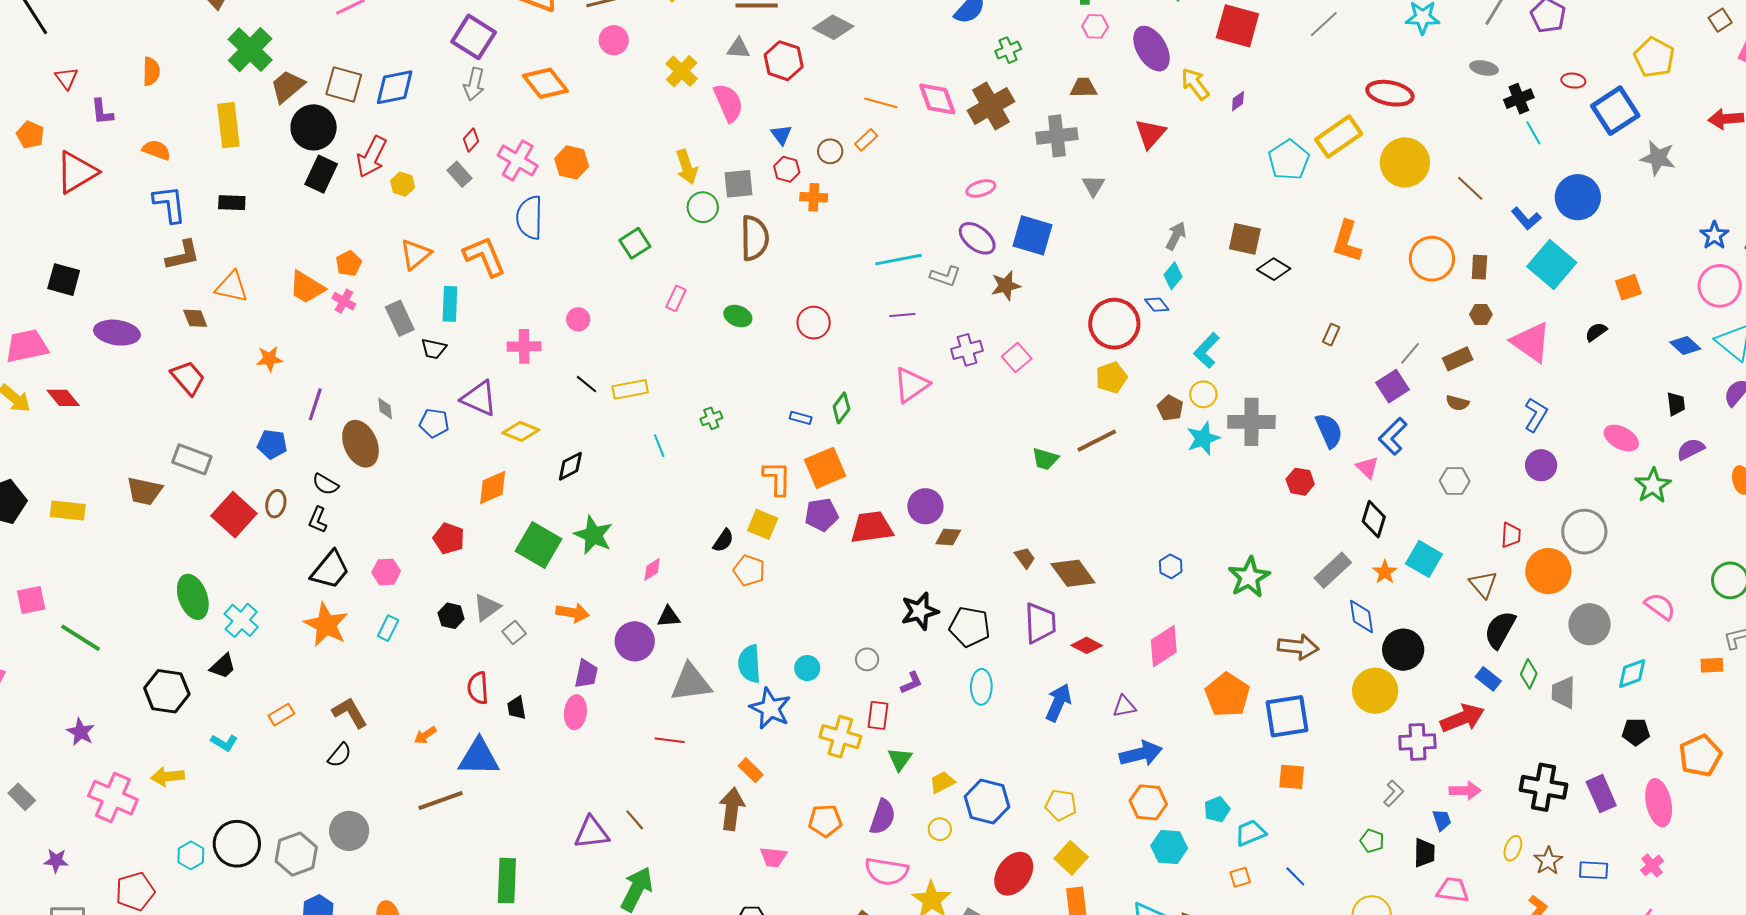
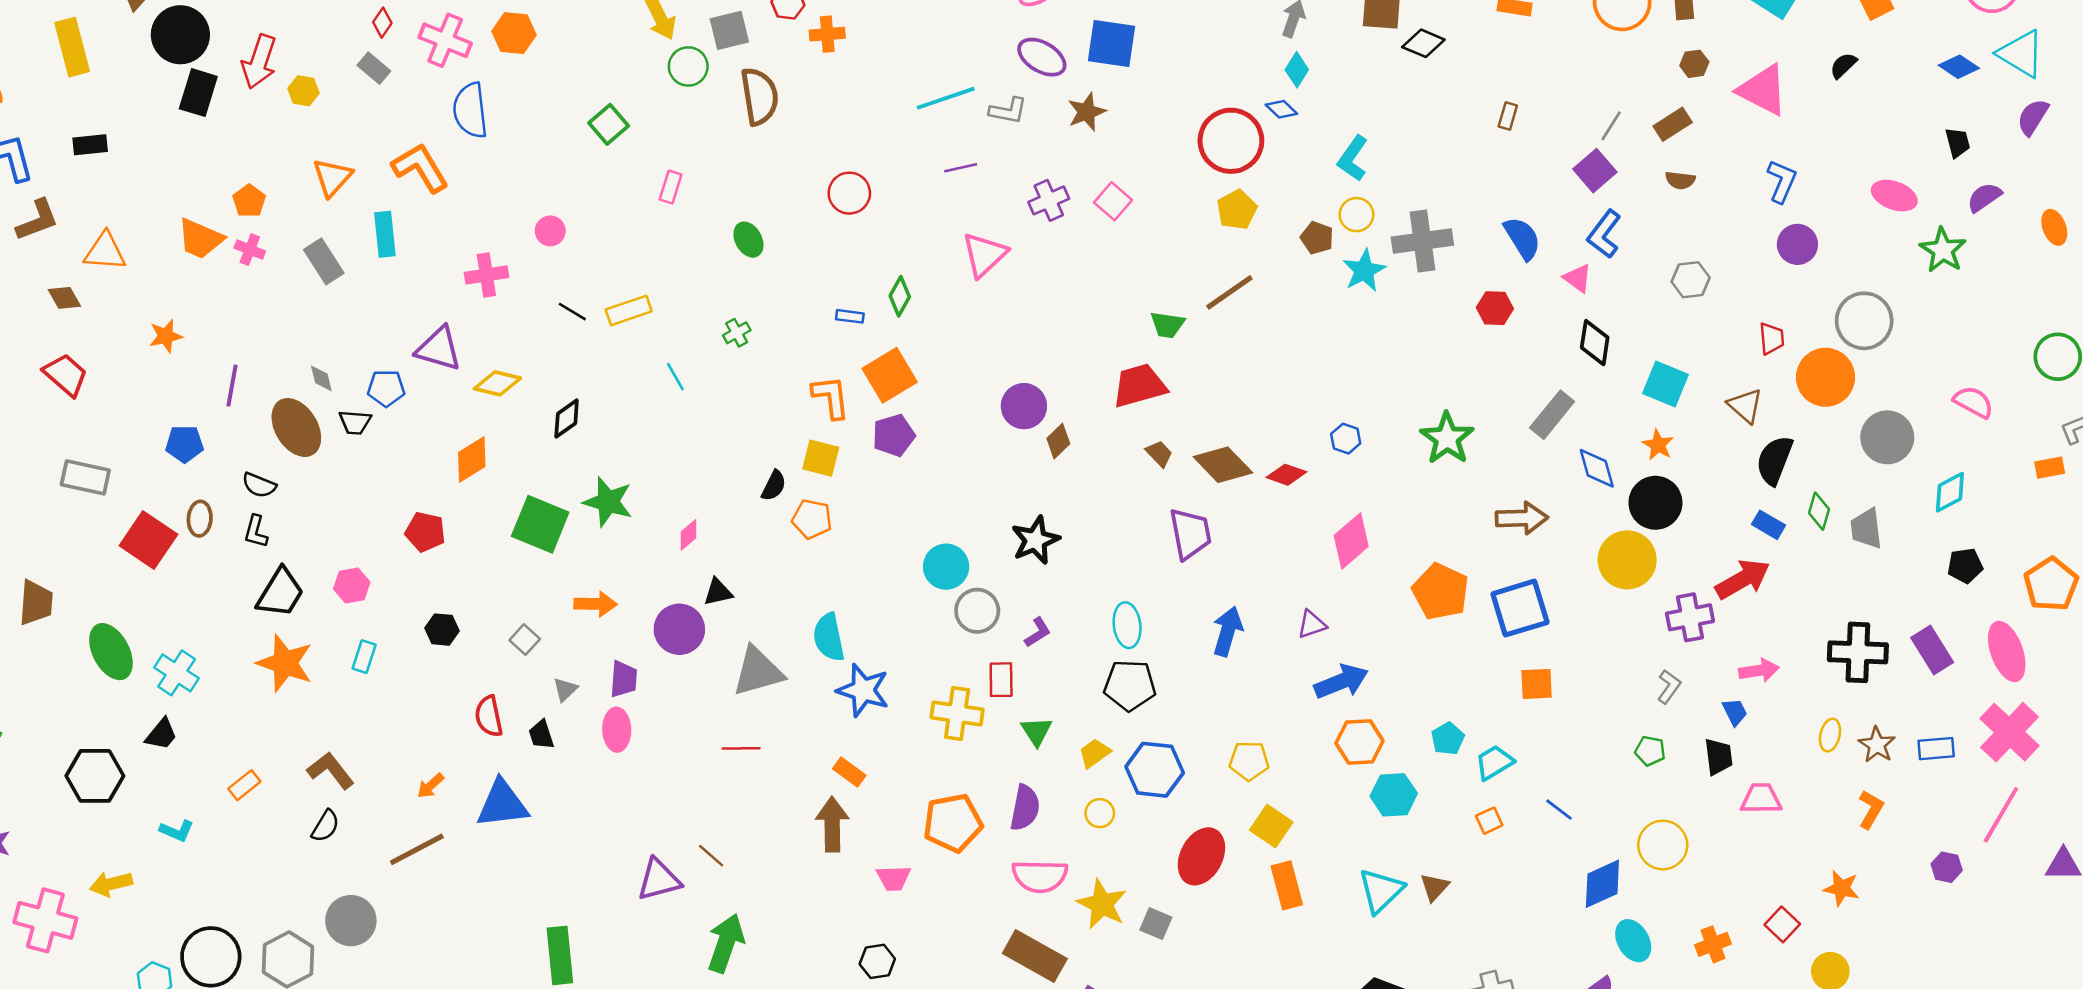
green ellipse: (738, 316) -> (748, 240), moved, turned 48
black trapezoid: (434, 349) -> (355, 422), moved
brown trapezoid: (144, 491) -> (36, 603), moved, turned -90
red trapezoid: (872, 527) -> (1139, 386), moved
brown diamond: (948, 537) -> (1058, 441), turned -40
orange star: (1385, 572) -> (1658, 445), moved
gray triangle: (487, 607) -> (565, 689), moved, size x0.7
black pentagon: (970, 627) -> (1130, 685), moved
red diamond: (1087, 645) -> (1286, 475), moved
gray circle: (867, 659) -> (977, 611), size x1.5
cyan circle: (807, 668) -> (946, 567), moved, size x1.4
brown line: (441, 801) -> (417, 849), moved
orange pentagon: (825, 821) -> (953, 823), size x1.4
pink cross: (1652, 865) -> (2010, 732), size x2.0

